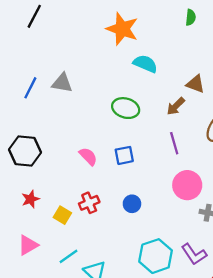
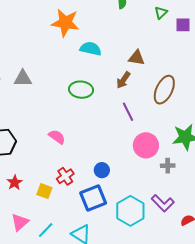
blue square: (124, 155) -> (93, 198), moved, size x1.5
cyan line: (69, 256) -> (46, 230), moved

